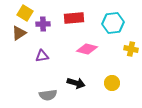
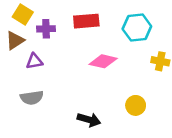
purple triangle: (42, 56) -> (34, 61), moved
black arrow: (76, 83) -> (89, 120), moved
gray semicircle: (48, 95) -> (32, 98), moved

